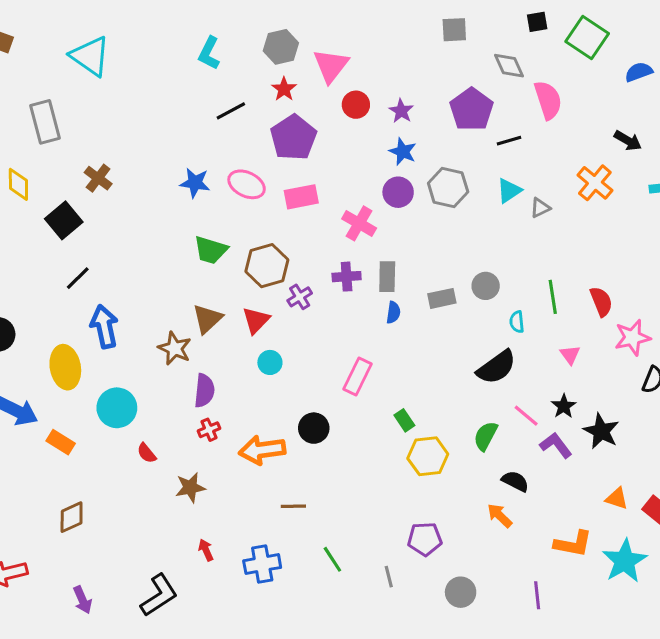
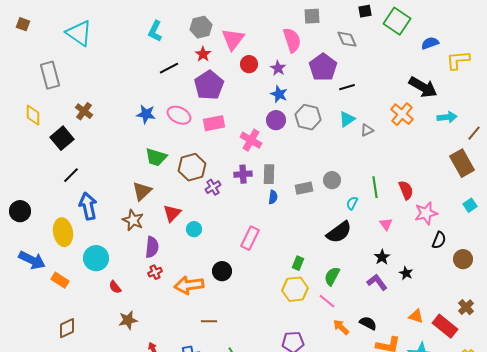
pink semicircle: (548, 100) -> (292, 40), moved
black arrow: (628, 141) -> (423, 87), size x1.6
brown triangle: (207, 319) -> (142, 191), moved
red triangle: (256, 320) -> (172, 213), moved
cyan semicircle: (517, 322) -> (352, 203), turned 32
pink line: (526, 416) -> (327, 301), moved
green rectangle: (404, 420) -> (298, 263), moved, turned 56
black star: (601, 431) -> (406, 273), size x0.6
black semicircle: (515, 481) -> (368, 323), moved
brown star: (190, 487) -> (128, 320), moved

